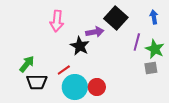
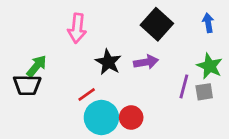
purple arrow: (95, 32) -> (146, 62), moved
purple line: (137, 42) -> (184, 86), moved
green arrow: (27, 64) -> (37, 66), moved
black trapezoid: (37, 82) -> (27, 85), moved

